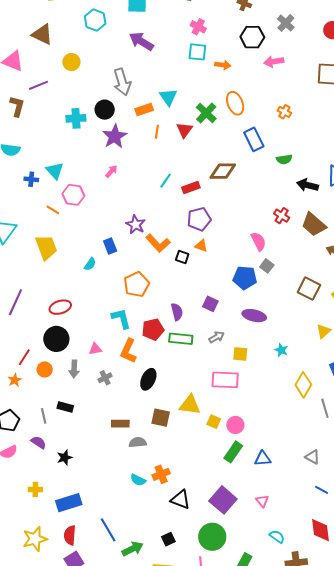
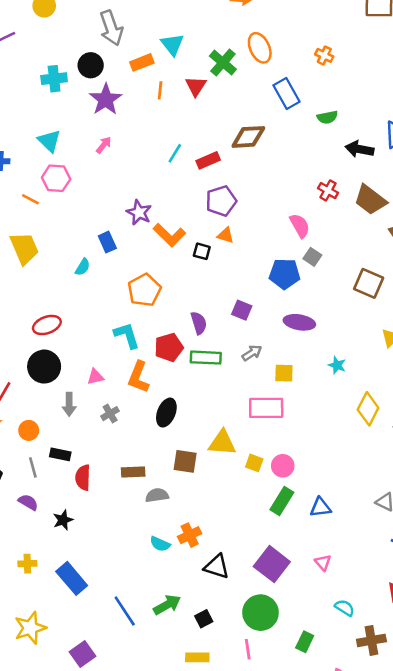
cyan triangle: (55, 171) -> (49, 141), moved
orange circle: (45, 369) -> (29, 430), moved
blue rectangle: (69, 503) -> (72, 578), turned 70
red semicircle: (70, 535) -> (83, 478), moved
green arrow: (133, 549) -> (167, 605), moved

